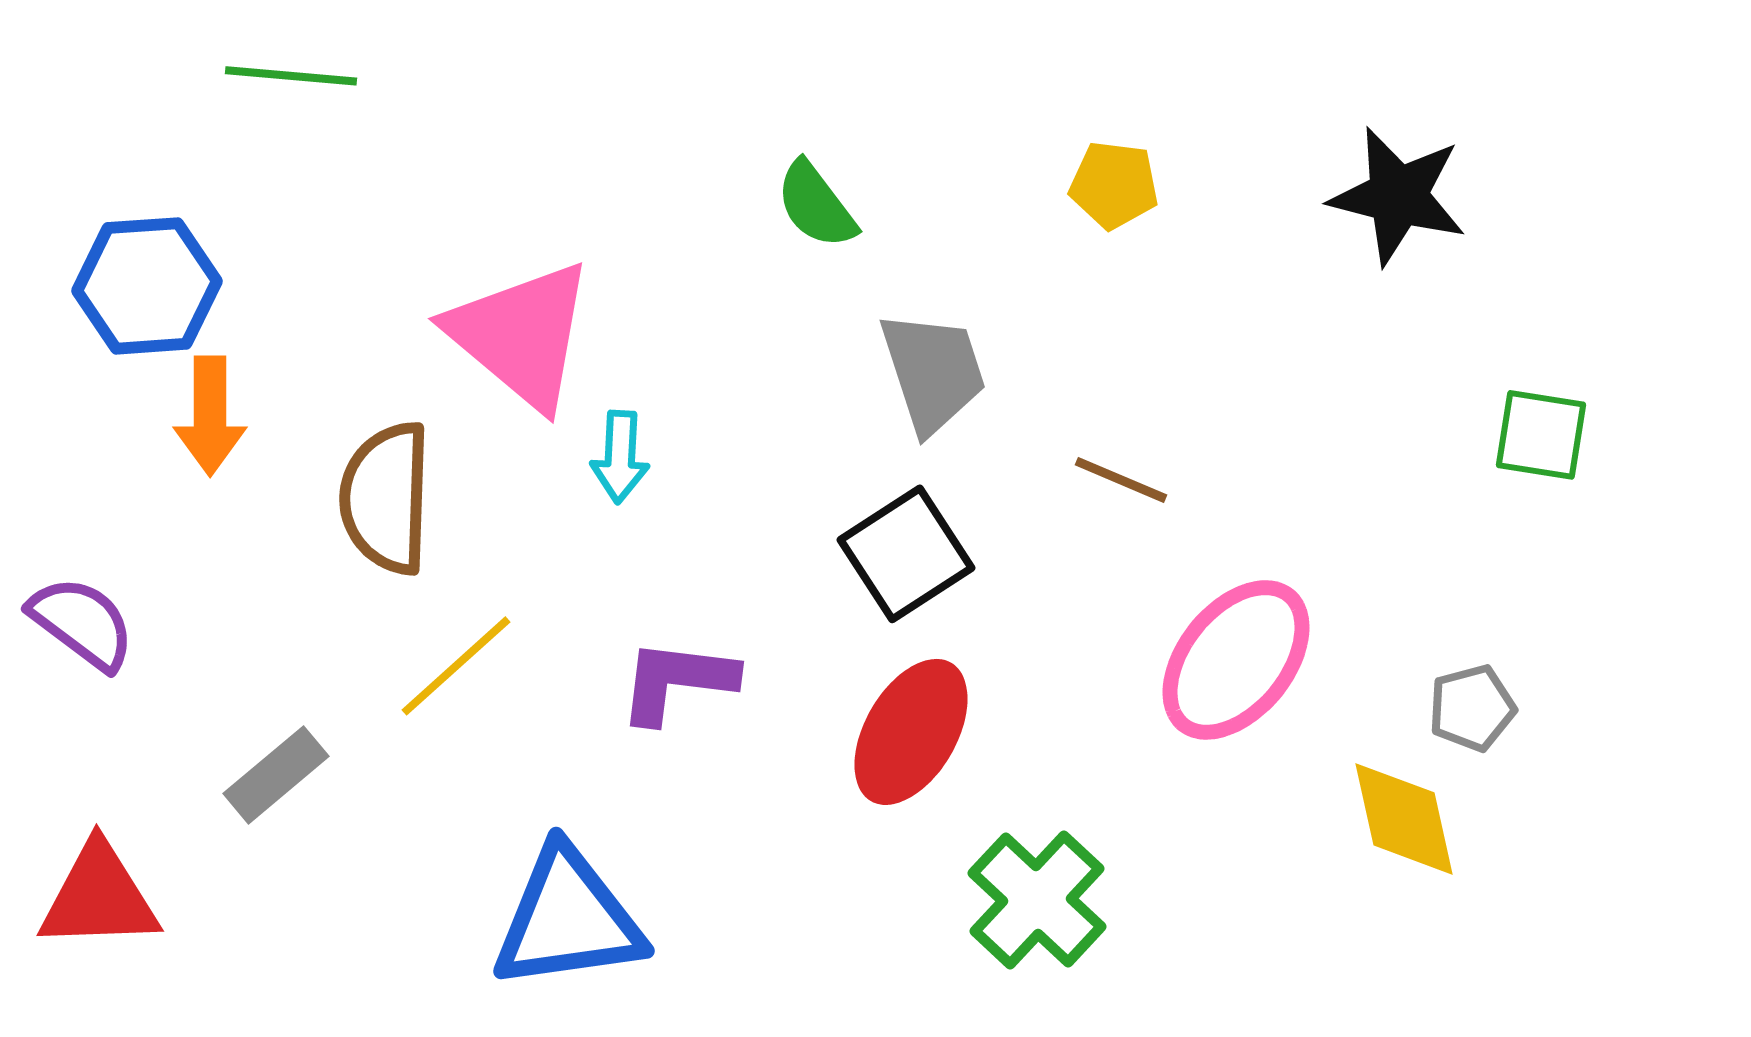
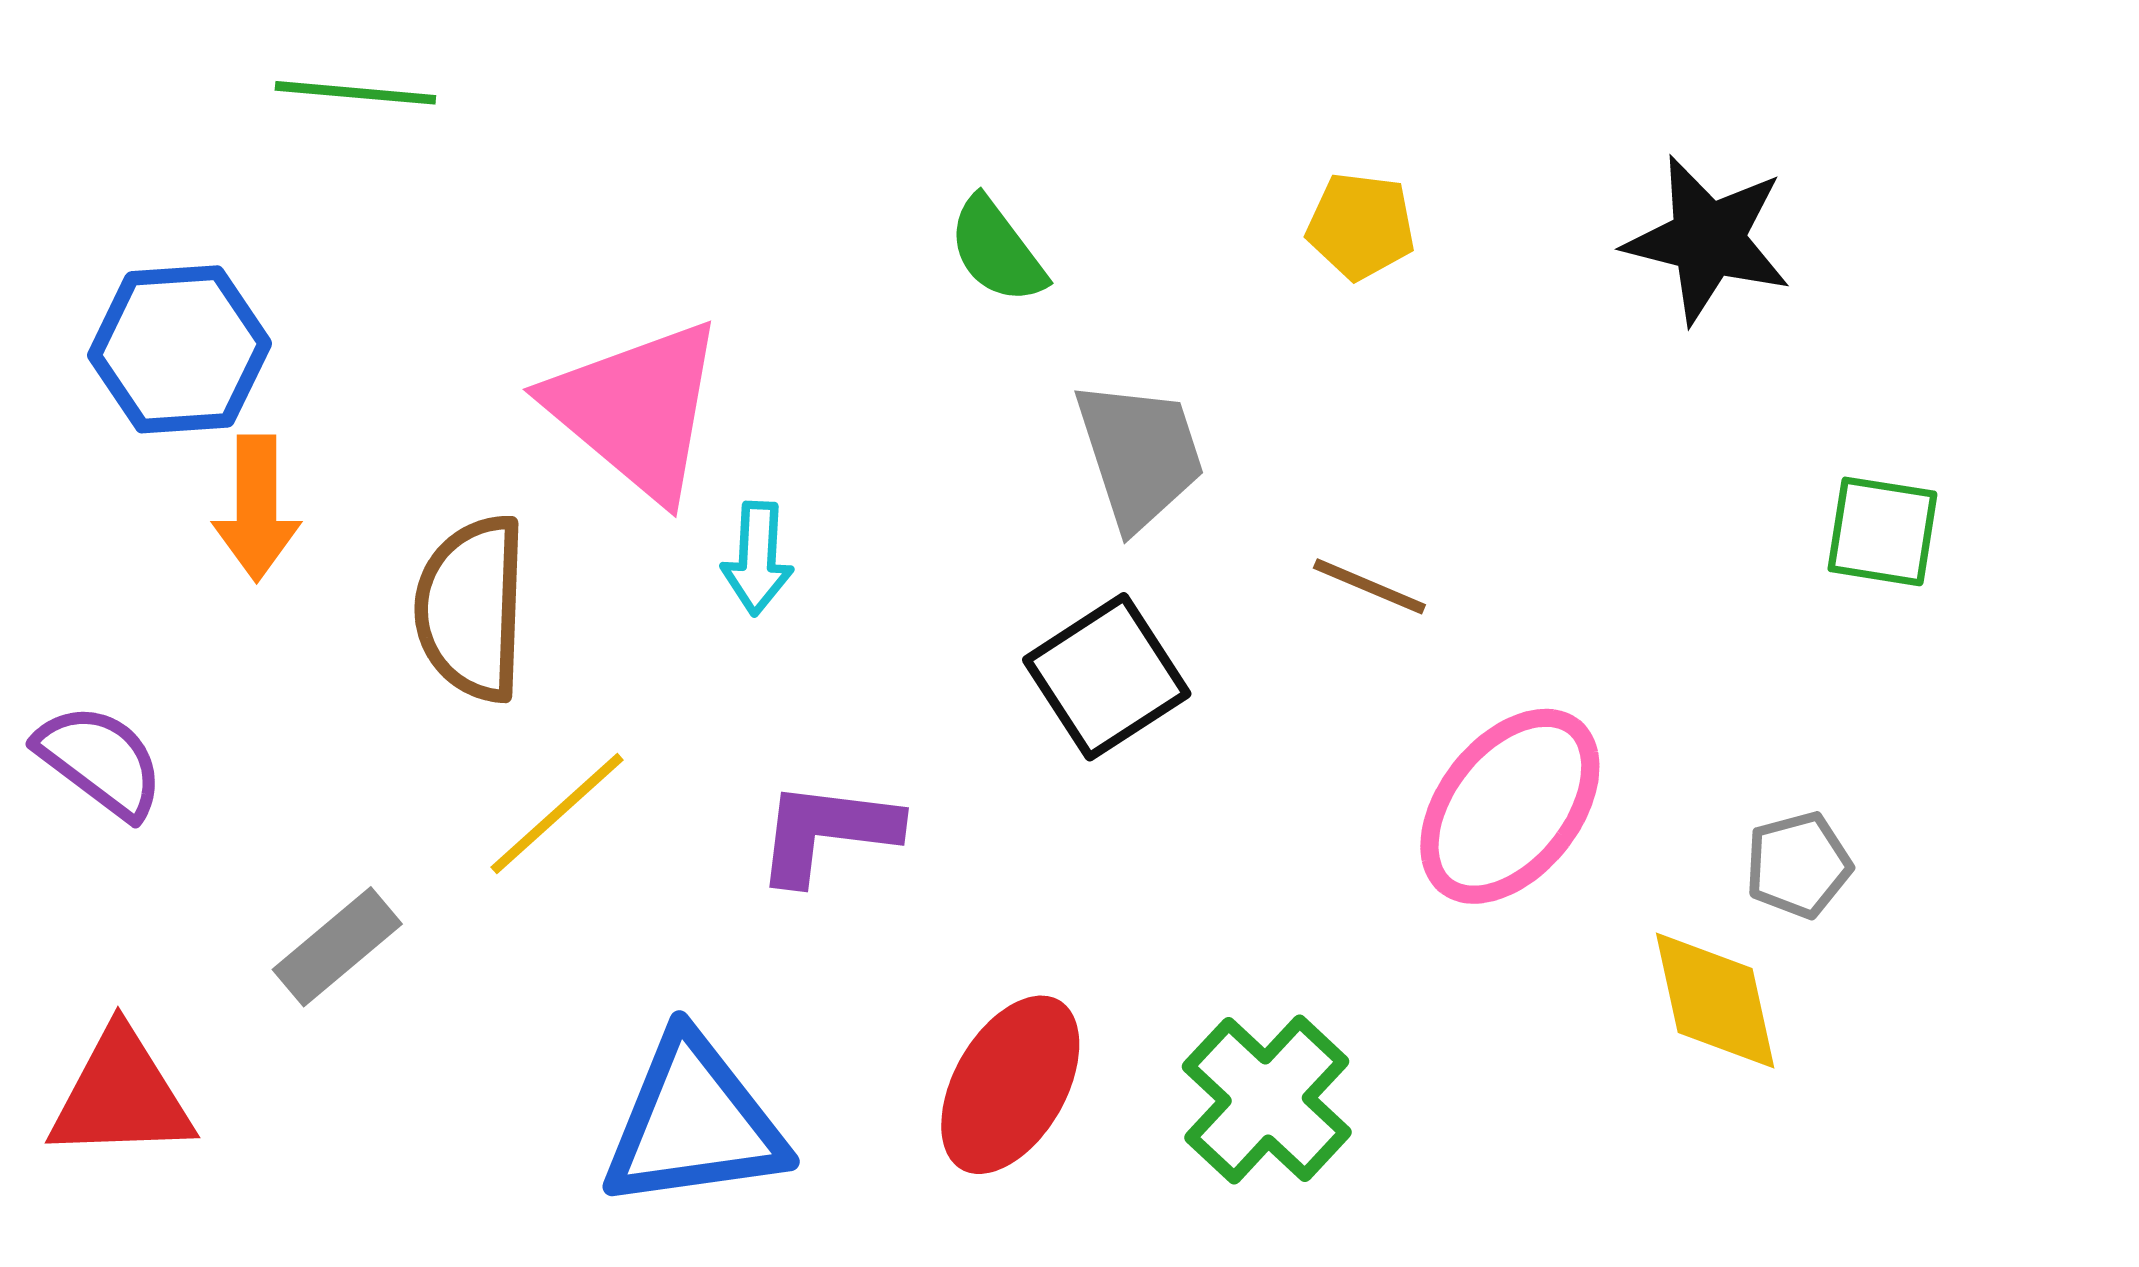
red ellipse: (911, 732) -> (1010, 1085), moved

